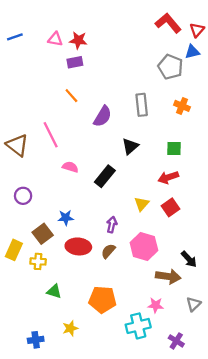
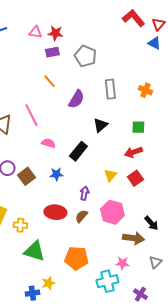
blue triangle: (192, 52) -> (154, 43), turned 40
gray pentagon: (170, 67) -> (85, 56), moved
blue star: (66, 218) -> (56, 174), moved
brown square: (43, 234) -> (26, 176), moved
green triangle: (54, 291) -> (34, 251), size x1.6
blue cross: (36, 340) -> (32, 293), moved

